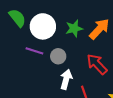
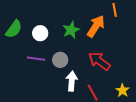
green semicircle: (17, 18) -> (14, 29), turned 84
white circle: (43, 26) -> (40, 33), size x0.6

